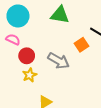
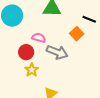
pink semicircle: (13, 39) -> (39, 38), moved

